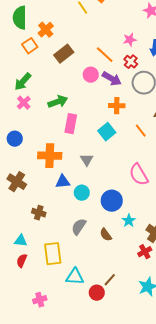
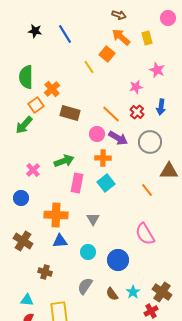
pink star: (130, 40) -> (136, 87), moved
brown rectangle: (64, 54) -> (70, 113), turned 54
red cross: (131, 62) -> (137, 112), moved
green arrow: (23, 82) -> (24, 125), moved
pink cross: (24, 103) -> (33, 170), moved
orange cross: (117, 106) -> (103, 158), moved
cyan square: (107, 132) -> (106, 183), moved
blue triangle: (63, 182) -> (60, 241), moved
cyan star: (129, 221) -> (133, 292), moved

